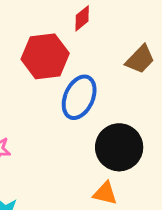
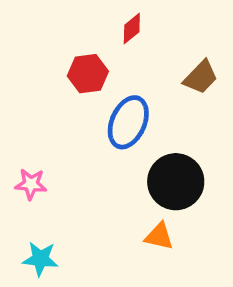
red hexagon: (45, 56) -> (88, 74), size x0.7

